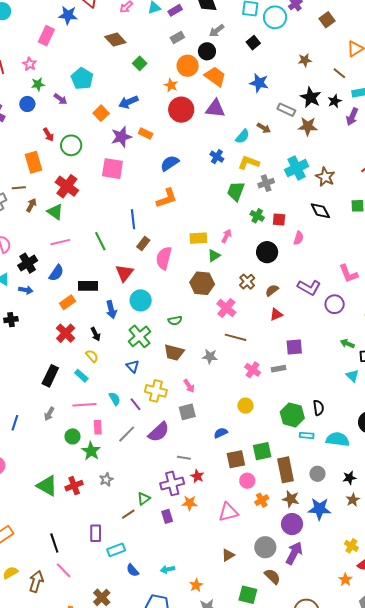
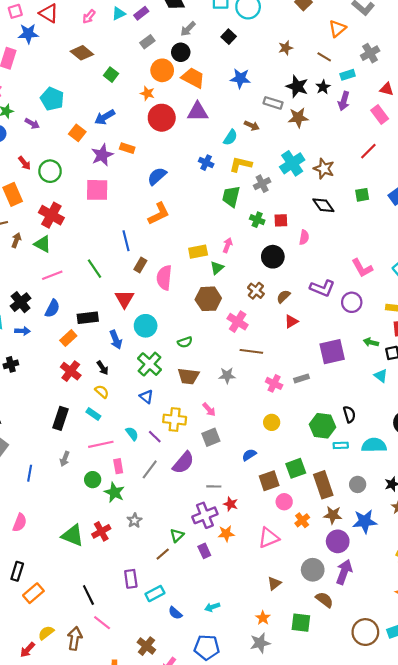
purple square: (294, 347) -> (332, 352), moved, size x1.4
orange star: (196, 585) -> (263, 618), moved

